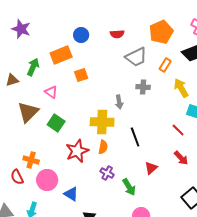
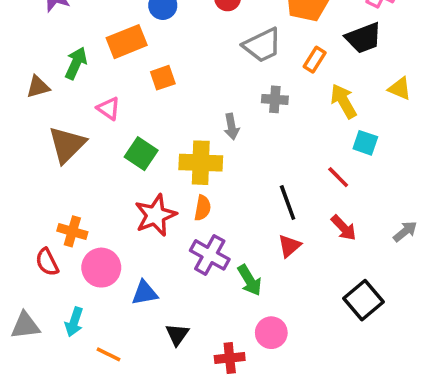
green square: (56, 123) -> (141, 154), moved
black line: (135, 137) -> (288, 202), moved
purple cross: (107, 173) -> (210, 255), size x1.5
blue triangle: (71, 194) -> (145, 293), turned -42

